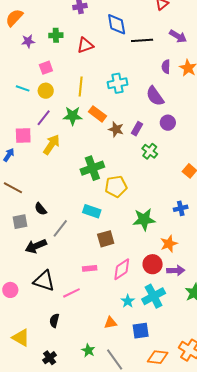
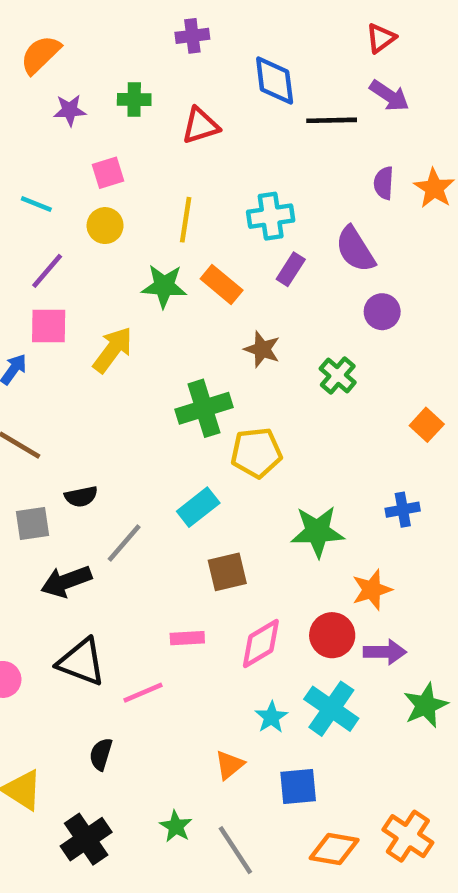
purple arrow: (178, 36) -> (389, 96), moved
cyan line: (23, 88) -> (36, 204), moved
purple line: (44, 118) -> (47, 271), moved
brown star: (116, 129) -> (262, 349), moved
purple rectangle: (137, 129) -> (291, 269), moved
black semicircle: (41, 209) -> (81, 497), turned -64
cyan rectangle: (92, 211) -> (198, 507), turned -60
cyan cross: (154, 296) -> (331, 709), turned -30
orange triangle: (110, 323) -> (229, 765), turned -32
black cross: (50, 358) -> (86, 839), size x1.5

